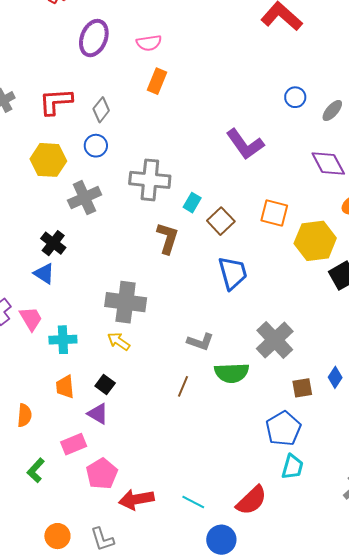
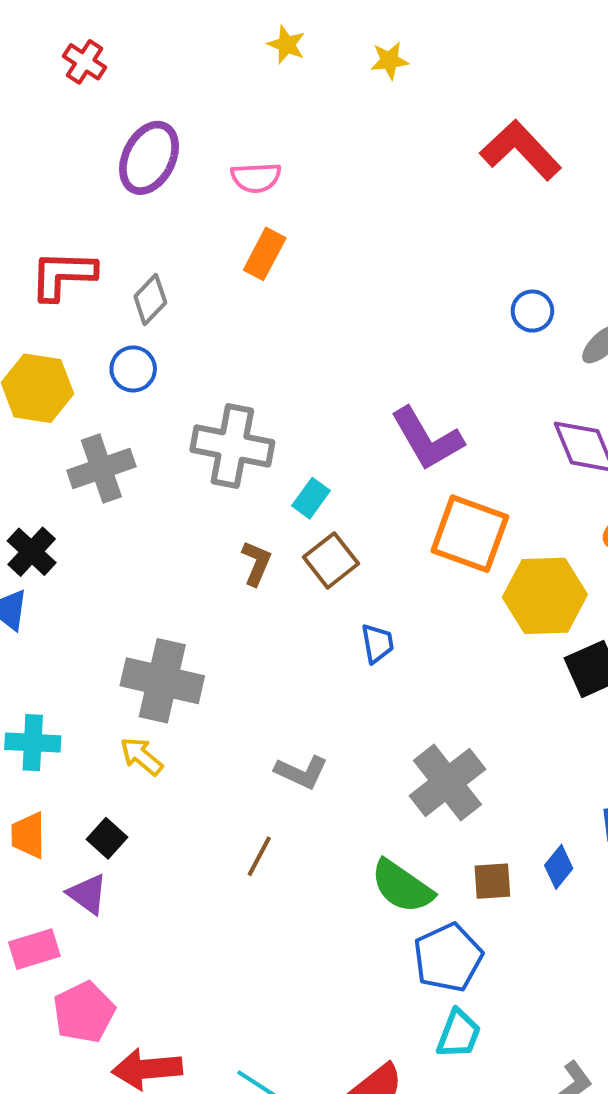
purple L-shape: (245, 144) -> (427, 439), moved
orange square: (274, 213) -> (470, 534), size x1.4
brown square: (221, 221) -> (331, 560), moved
brown L-shape: (168, 238) -> (256, 563), size x0.7
blue trapezoid: (233, 273) -> (377, 643), size x0.6
green semicircle: (232, 373) -> (402, 886), moved, turned 32

